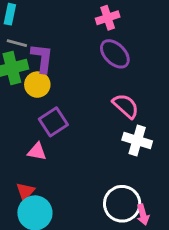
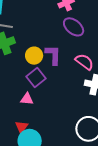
purple L-shape: (42, 58) -> (53, 55), moved
yellow circle: (37, 85) -> (34, 56), moved

